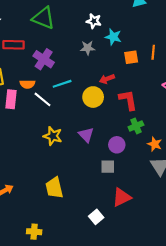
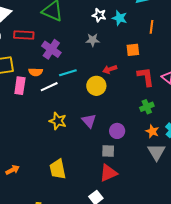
cyan star: (113, 37) -> (120, 18), moved
orange line: (153, 52) -> (152, 27), moved
white line: (42, 99) -> (49, 87), turned -66
red L-shape: (128, 100) -> (146, 77), moved
green cross: (136, 126) -> (147, 107), moved
red triangle: (122, 197) -> (108, 173), moved

